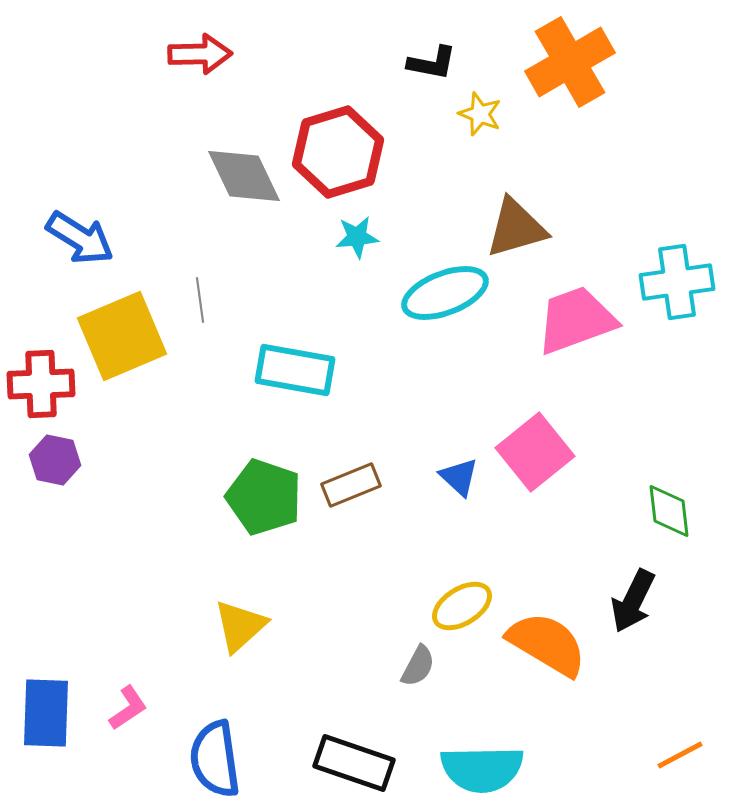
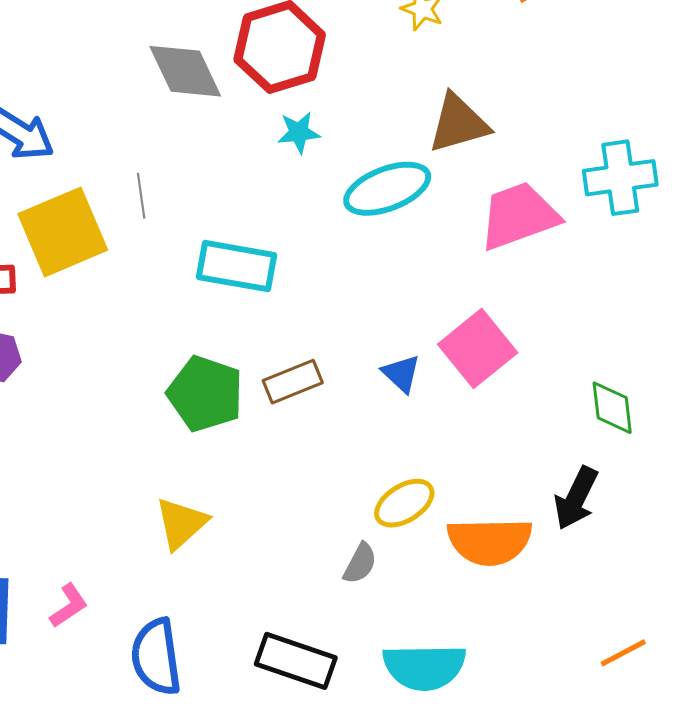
orange semicircle: (547, 644) -> (490, 541), turned 148

